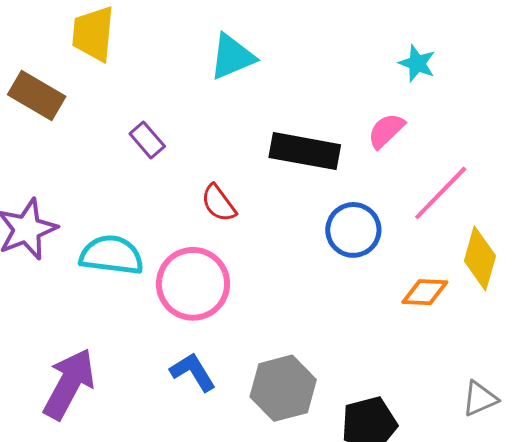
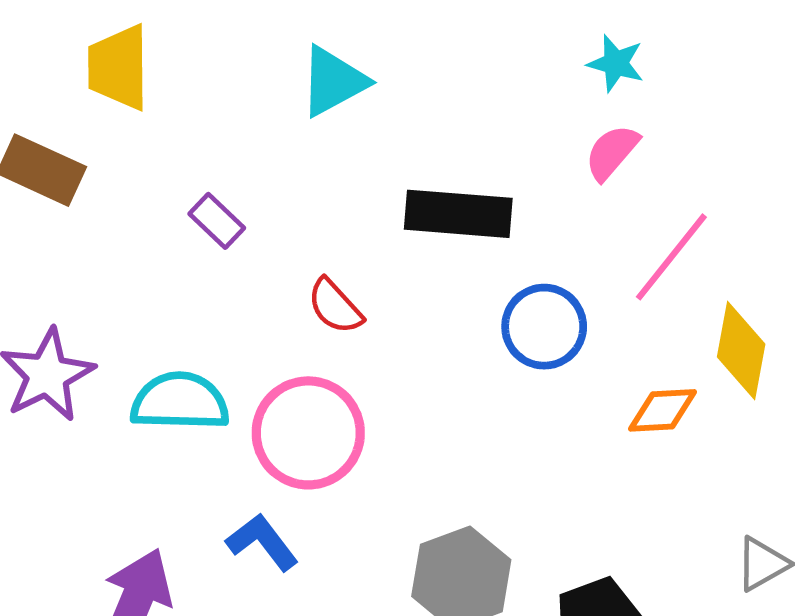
pink semicircle: (386, 131) -> (612, 152), moved
blue L-shape: (193, 372) -> (262, 542), moved

